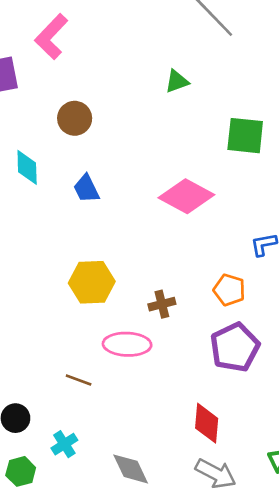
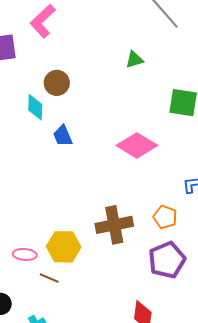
cyan diamond: (27, 167) -> (35, 107), moved
yellow hexagon: (92, 282) -> (64, 247), moved
brown cross: (162, 304) -> (114, 225), size x1.8
pink ellipse: (127, 344) -> (25, 254), moved, size x0.7

